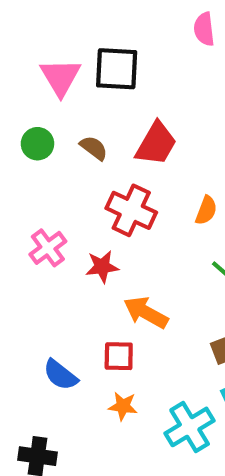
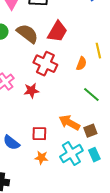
brown semicircle: (94, 148) -> (27, 34), size x1.6
orange arrow: (146, 312) -> (69, 123), moved
cyan cross: (190, 427) -> (71, 154), moved

